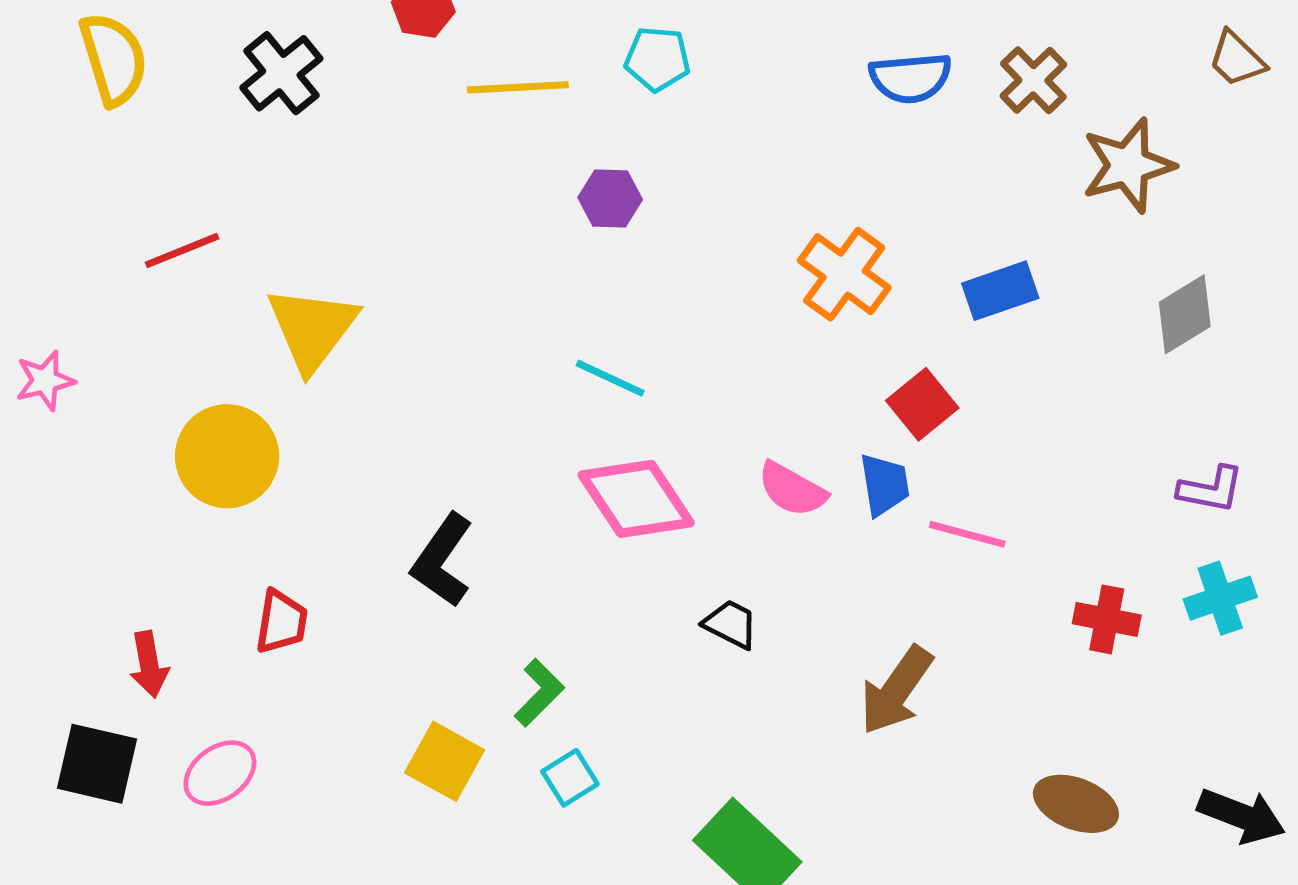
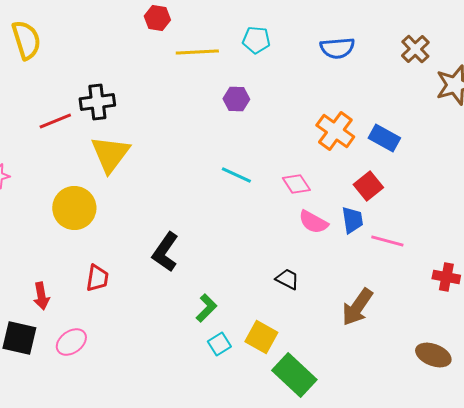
black cross: (281, 73) -> (97, 102), moved, turned 32
blue semicircle: (910, 78) -> (337, 48), moved
blue rectangle: (1000, 291) -> (384, 138), moved, turned 48
pink diamond: (636, 499) -> (296, 184), moved, size x0.6
yellow square: (445, 761) -> (261, 337), moved

